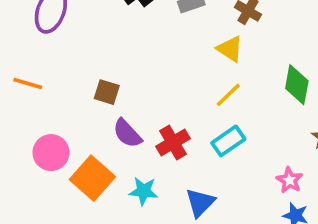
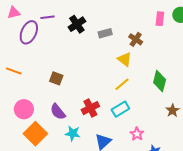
purple semicircle: (127, 133) -> (58, 112), moved
orange square: (92, 178) -> (35, 134), moved
pink star: (289, 180) -> (137, 134), moved

